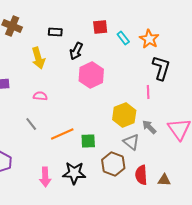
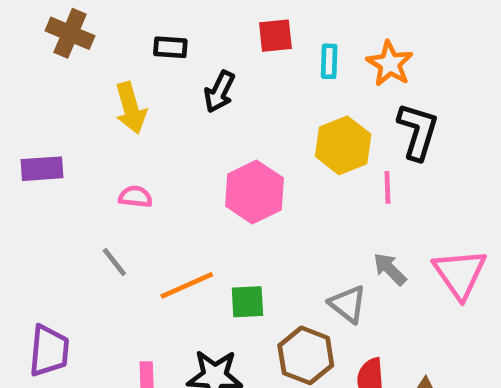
cyan rectangle: (123, 38) -> (329, 61), turned 40
pink hexagon: (91, 75) -> (254, 192), moved
yellow hexagon: (124, 115) -> (343, 145), moved

